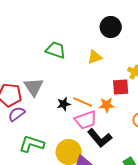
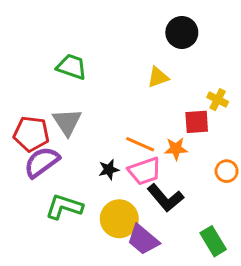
green trapezoid: (56, 50) -> (72, 67), moved
black star: (64, 104) -> (109, 170), moved
purple semicircle: (17, 114) -> (42, 162), size x1.4

